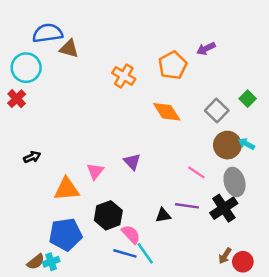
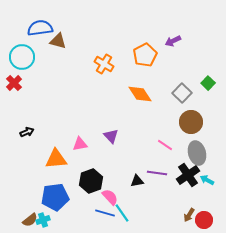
cyan arrow: (246, 144) -> (207, 180), moved
pink triangle: (95, 171) -> (80, 144), turned 42

